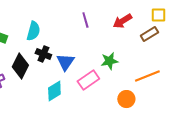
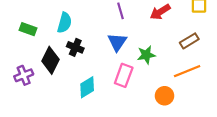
brown rectangle: (149, 34) -> (189, 41), moved
blue triangle: (65, 62) -> (117, 42), moved
pink rectangle: (88, 80) -> (124, 75), turned -35

